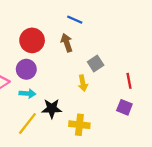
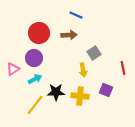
brown arrow: (67, 43) -> (69, 35), turned 105
cyan arrow: (27, 94) -> (35, 79), turned -32
purple square: (124, 107) -> (106, 90), moved
yellow cross: (79, 125) -> (80, 96), moved

